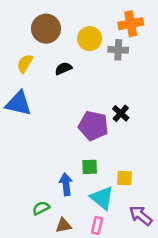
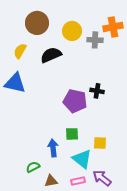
orange cross: (131, 24) -> (113, 27), moved
black semicircle: (63, 68) -> (51, 55), size x1.5
black cross: (121, 113) -> (97, 91), turned -32
purple arrow: (141, 215) -> (102, 178), moved
pink rectangle: (97, 225) -> (78, 181), turned 64

